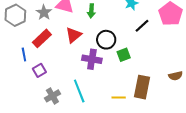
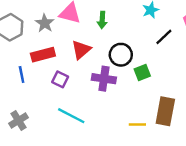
red rectangle: (42, 38) -> (43, 55), turned 30
purple square: (39, 70) -> (60, 79), moved, turned -32
cyan line: (79, 91) -> (71, 116), moved, turned -40
gray cross: (52, 96) -> (18, 120), moved

